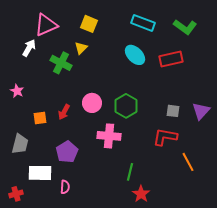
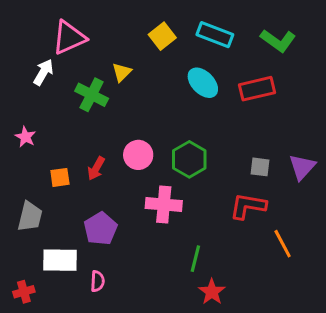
yellow square: (89, 24) -> (162, 36), moved, turned 30

